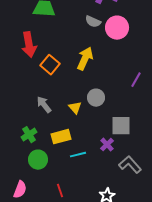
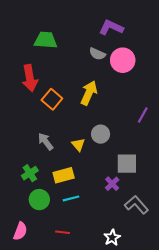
cyan line: (78, 155) -> (71, 198), moved
red line: (60, 191) -> (63, 232), turned -64

